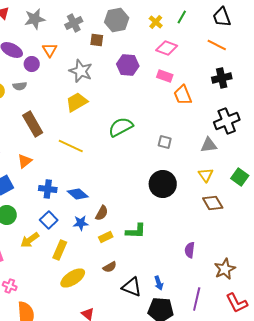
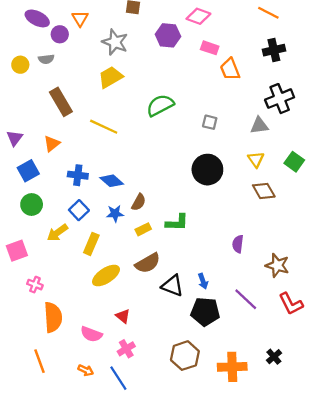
pink diamond: (167, 48) -> (198, 16), moved
brown semicircle: (110, 267) -> (148, 263), size x1.6
brown star: (225, 269) -> (277, 265), turned -30
purple line: (197, 299) -> (246, 299), turned -60

